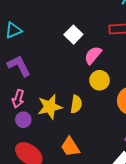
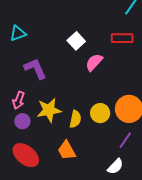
purple L-shape: (19, 66) -> (35, 69), moved
yellow circle: (100, 80) -> (100, 113), moved
yellow semicircle: (76, 104) -> (75, 119), moved

